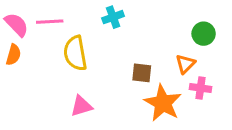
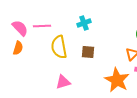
brown square: (142, 73) -> (88, 52), moved

